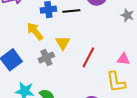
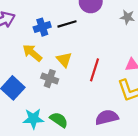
gray cross: (46, 58) -> (50, 79), turned -35

